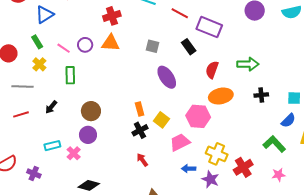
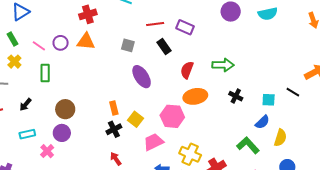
red line: (180, 13) -> (155, 24), moved, turned -36
purple rectangle: (209, 27) -> (185, 27), size x0.7
black cross: (261, 95) -> (236, 96), turned 32
cyan rectangle: (52, 146) -> (27, 134), moved

